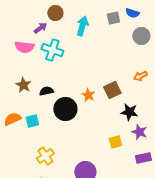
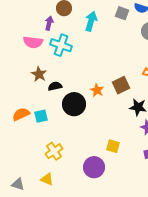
gray square: (113, 18) -> (122, 13), turned 32
purple arrow: (40, 28) -> (49, 23), turned -40
brown star: (23, 85) -> (39, 74), moved
yellow square: (115, 142) -> (113, 146), moved, turned 32

